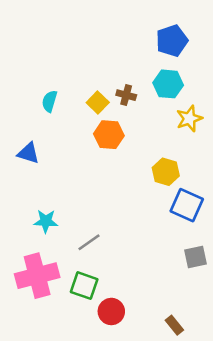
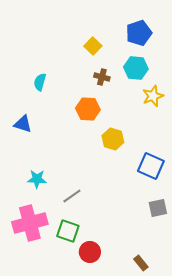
yellow square: (98, 102) -> (93, 46), moved
yellow hexagon: (166, 172) -> (113, 139), moved

